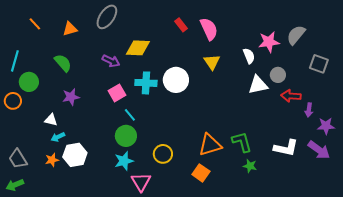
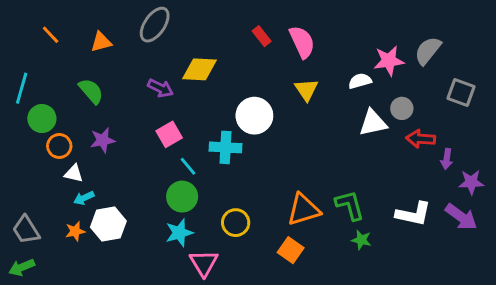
white semicircle: (249, 56) -> (360, 81), turned -84
cyan cross: (146, 83) -> (225, 147), moved
orange circle: (13, 101) -> (59, 146), moved

